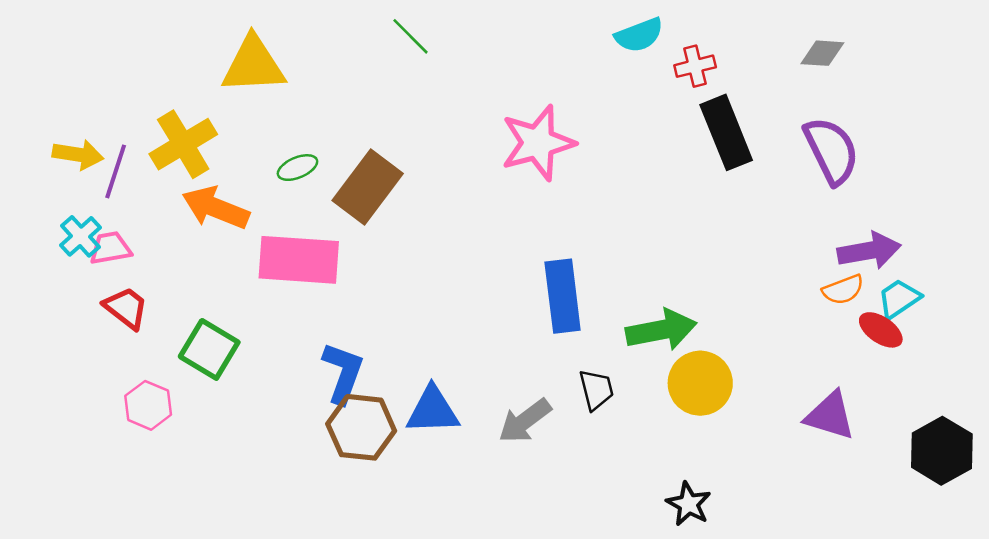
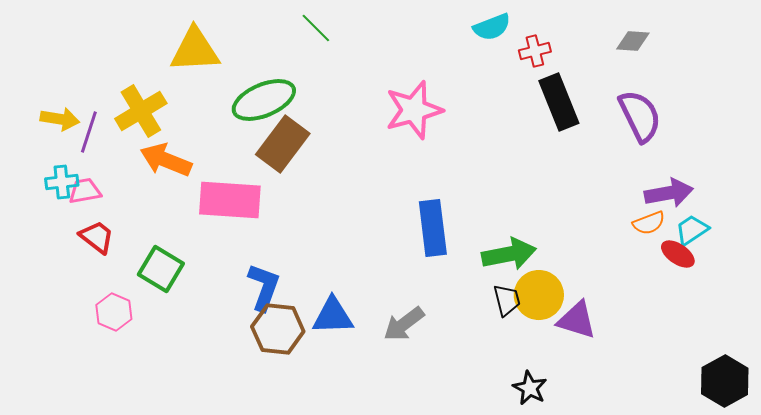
green ellipse: (297, 168) -> (264, 100), moved, size x2.0
cyan cross: (81, 236) -> (62, 182), turned 36
black trapezoid: (596, 390) -> (507, 300), moved
purple triangle: (830, 416) -> (577, 320), moved
black hexagon: (942, 451) -> (725, 381), moved

